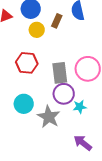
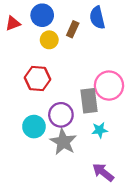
gray rectangle: (60, 73) -> (89, 101), moved
purple circle: (64, 94) -> (61, 115), moved

